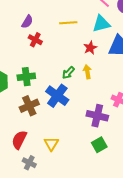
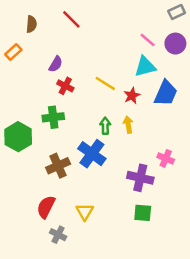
yellow line: (68, 23) -> (105, 83), moved, turned 36
green arrow: (68, 73) -> (105, 126), turned 136
green cross: (26, 77) -> (53, 117), moved
green square: (99, 145) -> (143, 213), turned 35

